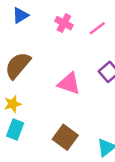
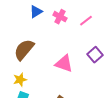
blue triangle: (20, 15) -> (36, 12), moved

